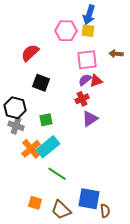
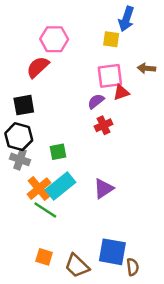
blue arrow: (89, 15) -> (126, 19), moved
pink hexagon: (66, 31) -> (54, 39), moved
purple semicircle: (85, 80) -> (96, 101), moved
red triangle: (96, 81) -> (121, 92), moved
black square: (41, 83) -> (24, 105), moved, turned -30
purple triangle: (90, 119) -> (104, 189), moved
green line: (57, 174) -> (45, 210), moved

